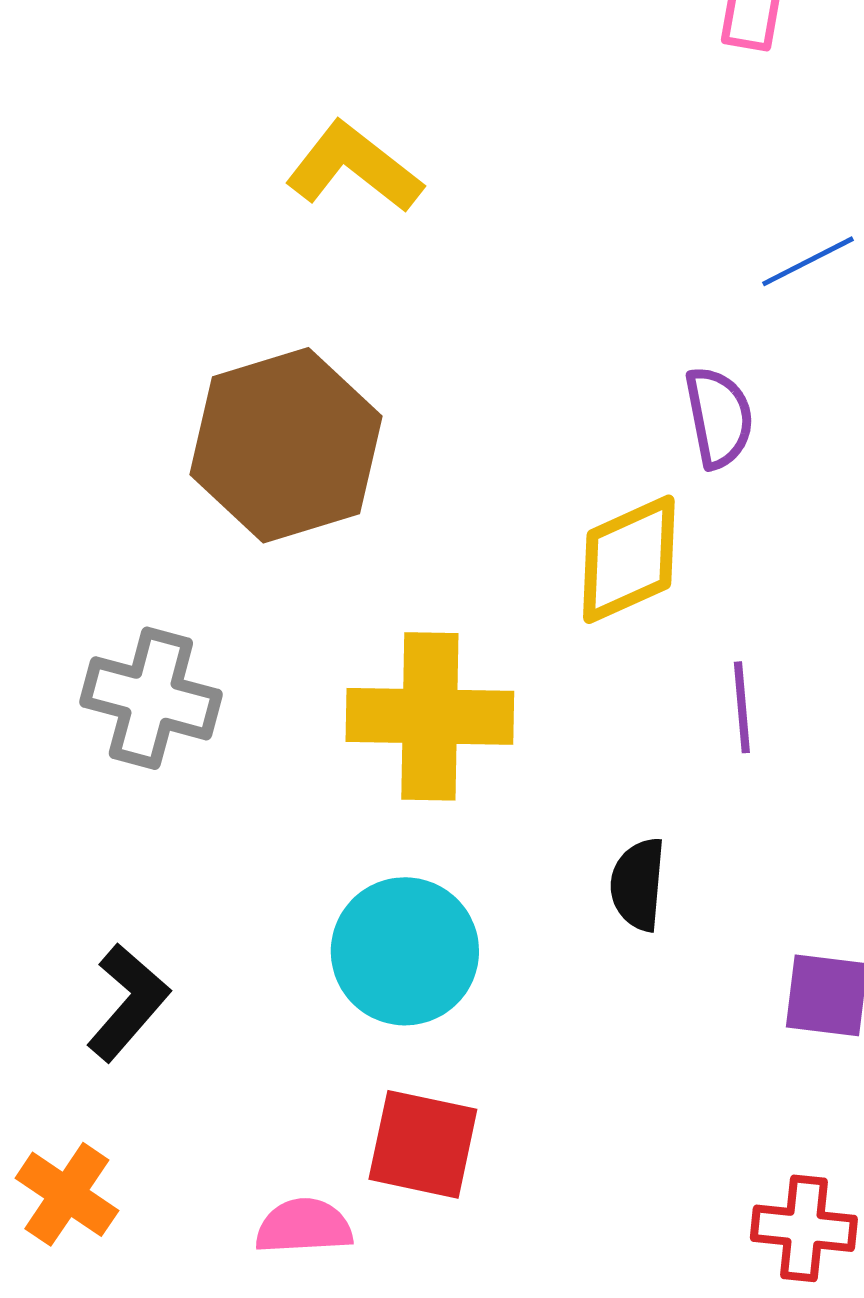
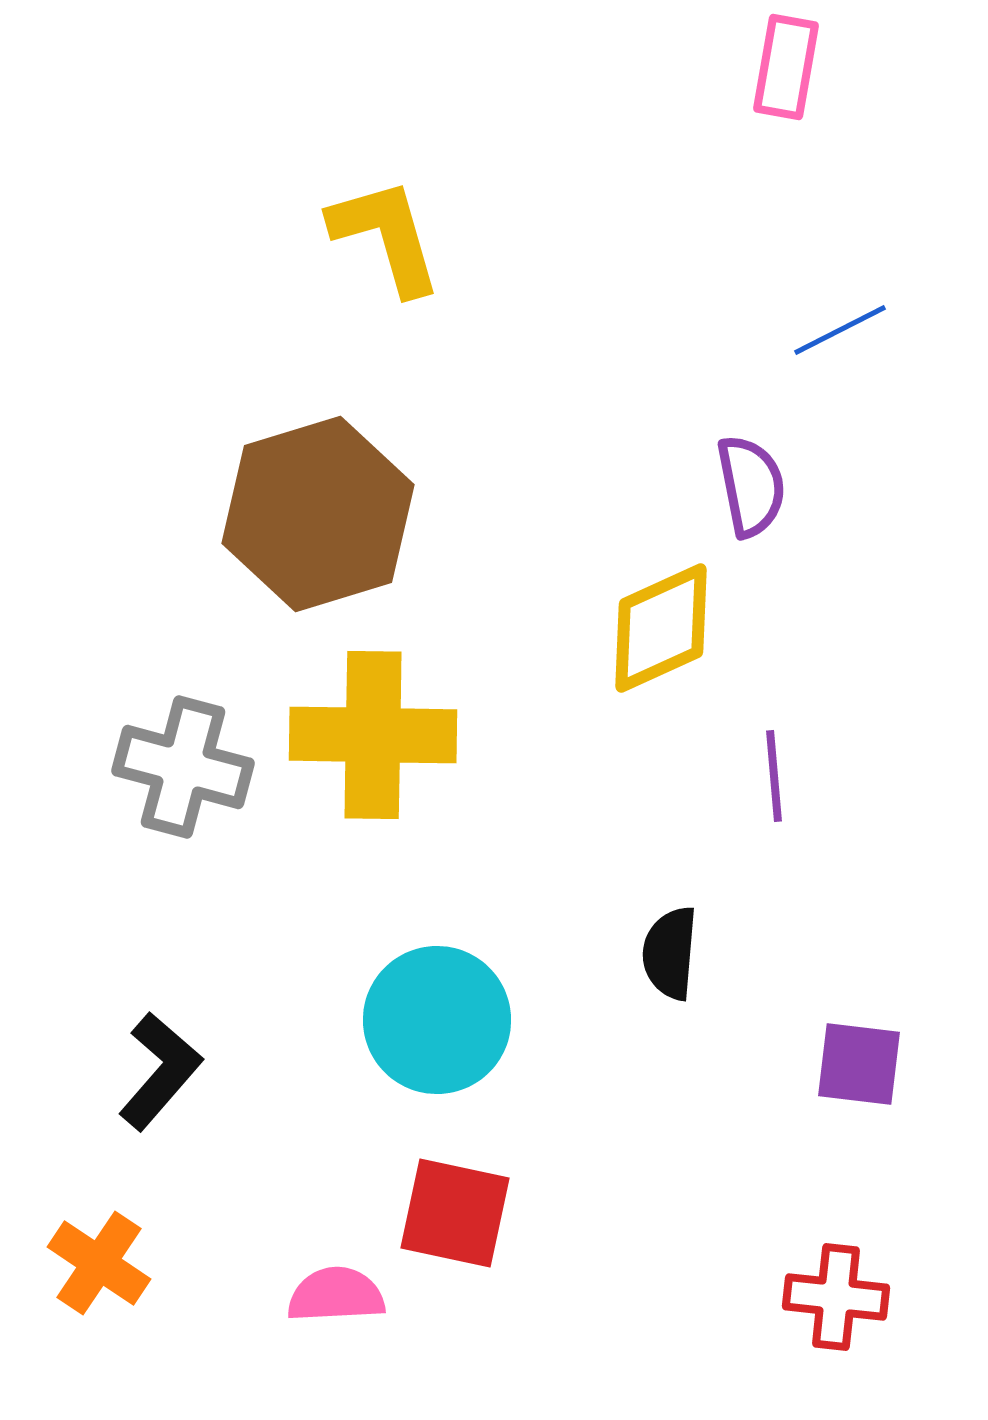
yellow L-shape: (354, 167) -> (386, 236), turned 36
yellow cross: (430, 716) -> (373, 735), moved

